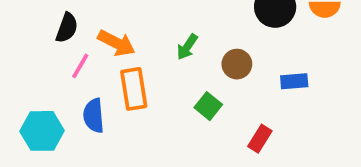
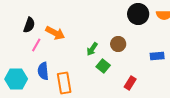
green arrow: (187, 47) -> (92, 49), moved
blue rectangle: (294, 81) -> (157, 56), moved
orange rectangle: (134, 89) -> (64, 83), moved

